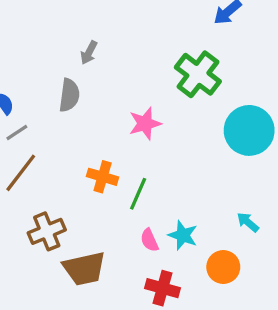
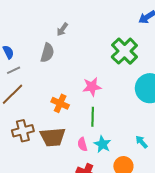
pink star: (145, 124) -> (92, 87), moved
green line: (138, 194) -> (93, 117), moved, turned -30
brown trapezoid: (84, 269) -> (53, 137), moved

